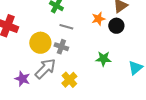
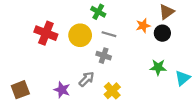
yellow circle: (40, 43) -> (80, 35), moved
green star: (103, 59) -> (158, 67), moved
gray arrow: (45, 69) -> (87, 79), size x0.7

